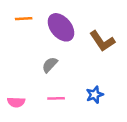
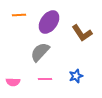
purple ellipse: (61, 27) -> (49, 22), turned 75
gray semicircle: (50, 65) -> (40, 52), size x1.5

